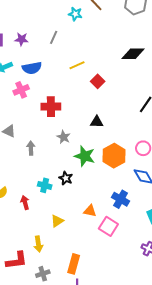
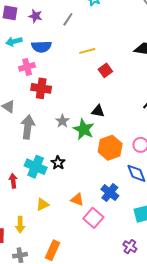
red cross: (51, 107) -> (41, 88), moved
gray arrow: (31, 148) -> (28, 127), size x1.6
green star: (85, 156) -> (84, 129), moved
cyan cross: (45, 185) -> (36, 167), size x1.5

